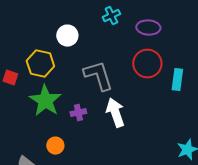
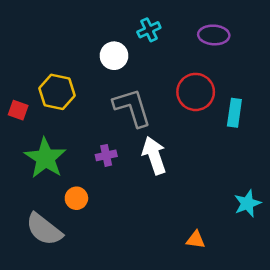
purple ellipse: (148, 28) -> (214, 35), moved
white circle: (67, 36) -> (114, 56), moved
green star: (45, 101) -> (45, 158), moved

